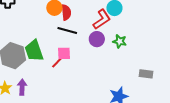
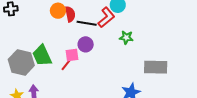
black line: (67, 30) -> (87, 23), moved
purple circle: (97, 39) -> (86, 44), moved
gray rectangle: (146, 74) -> (156, 67), size x1.6

